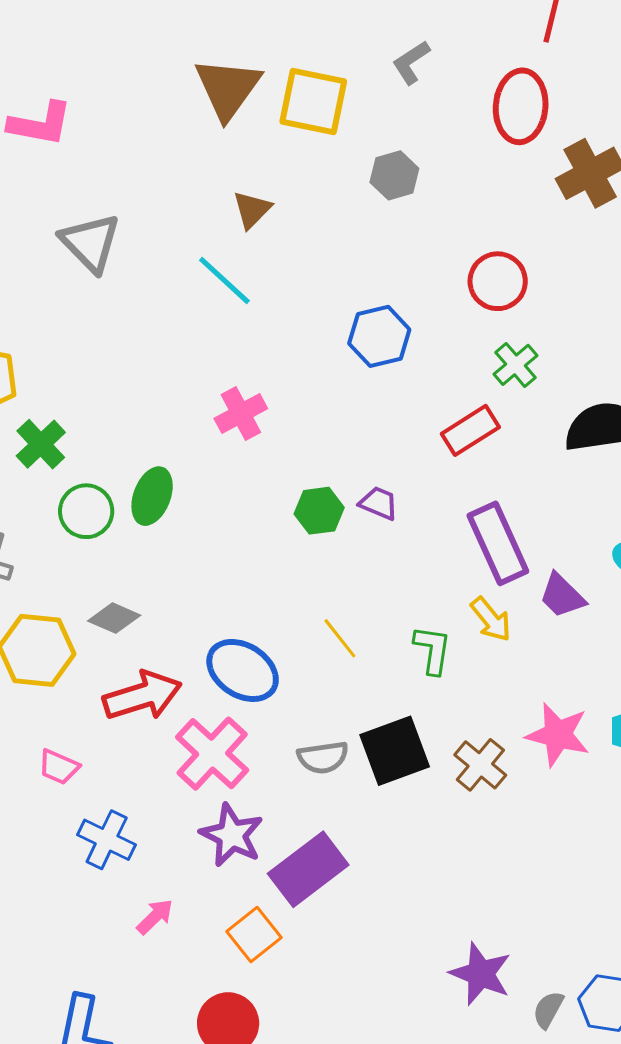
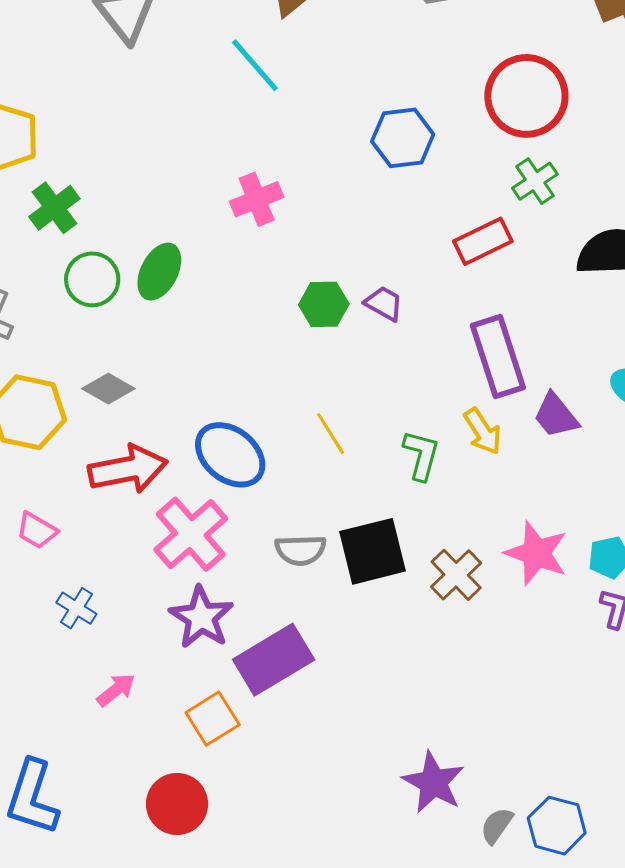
red circle: (498, 281) -> (526, 96), size x1.4
blue cross: (107, 840) -> (76, 608), size x0.7

